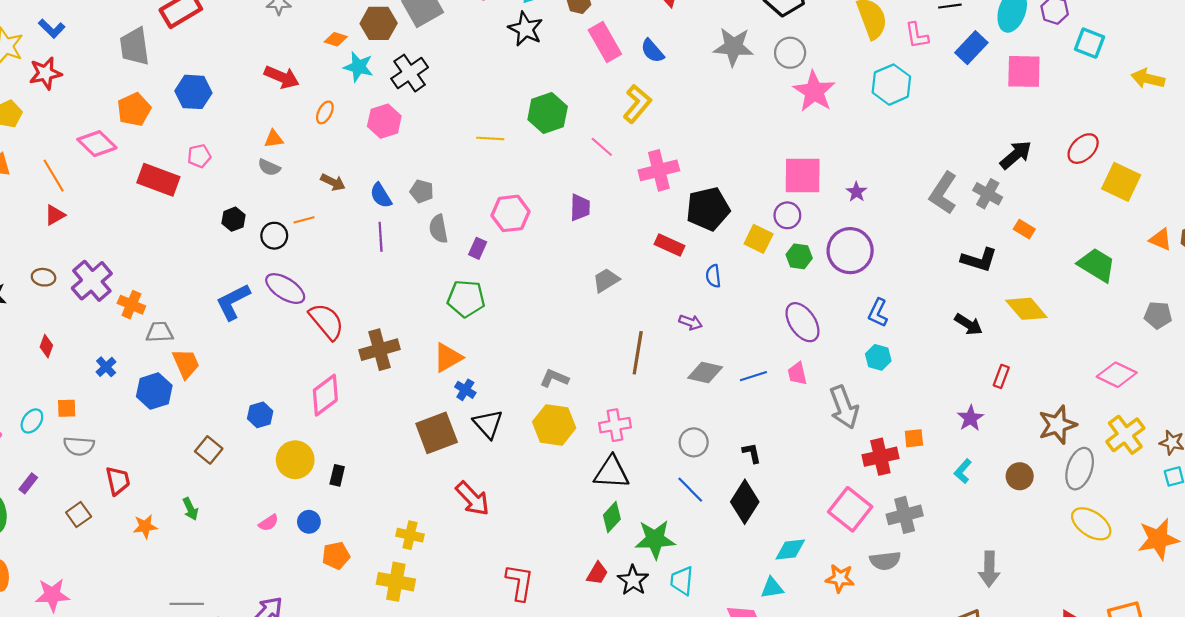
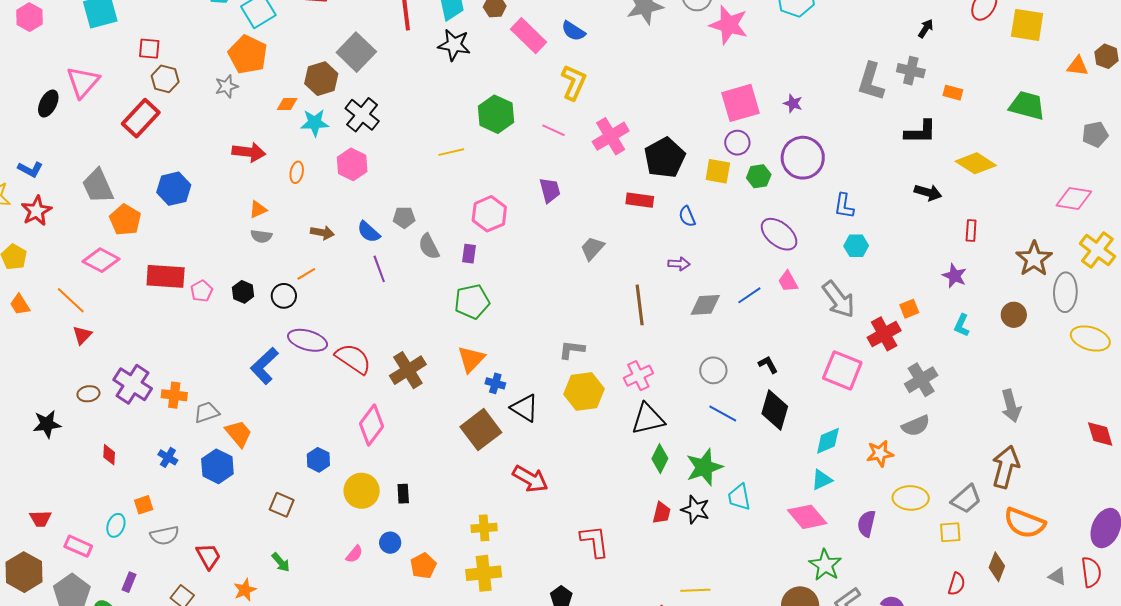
gray trapezoid: (135, 46) -> (98, 186), moved
black arrow: (1016, 155) -> (926, 28), size x0.6
pink pentagon: (199, 156) -> (202, 291), moved
pink square: (850, 509) -> (842, 370), moved

